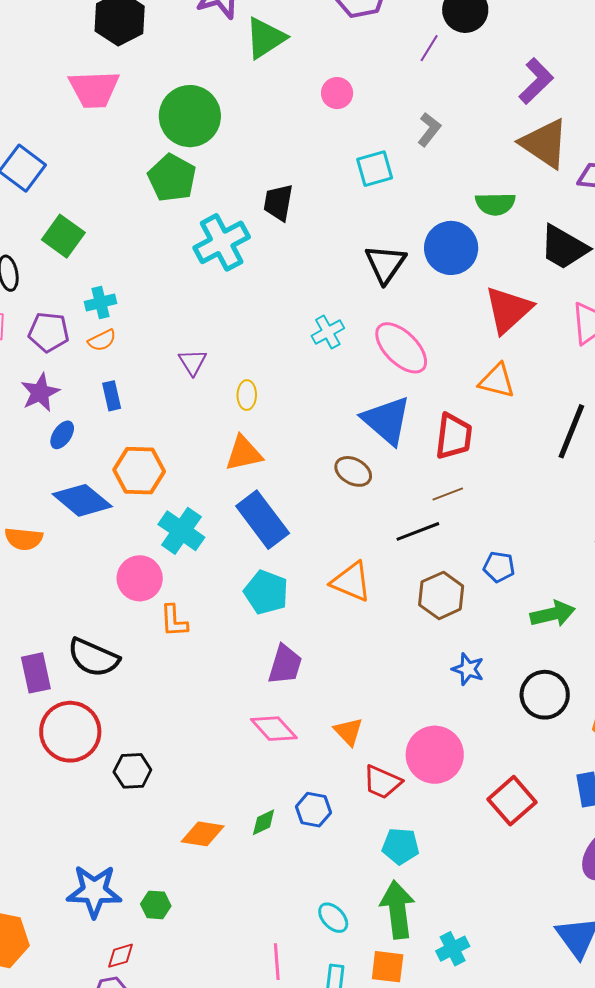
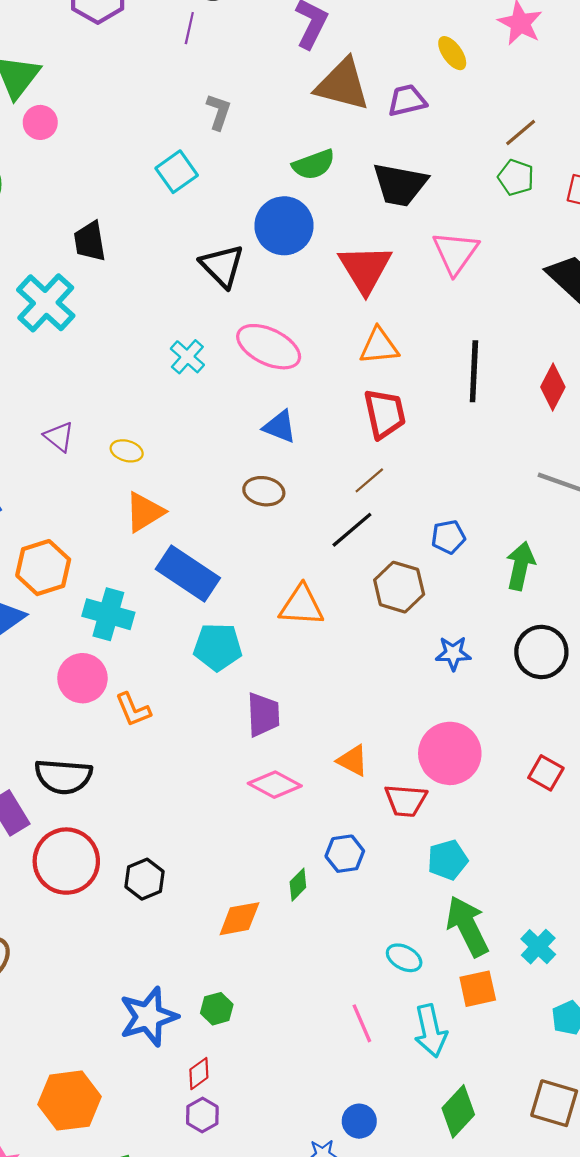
pink circle: (337, 93) -> (40, 122), moved
yellow ellipse: (247, 395) -> (127, 451), turned -56
blue triangle: (386, 420) -> (280, 427), size x0.6
red trapezoid: (454, 436) -> (385, 414), moved
green arrow: (553, 614) -> (521, 566), turned -45
red square: (512, 801) -> (546, 773), size x0.7

